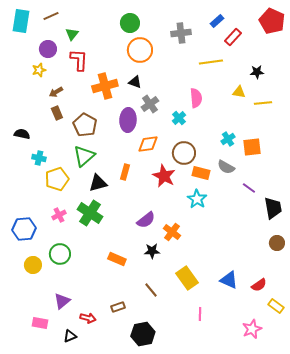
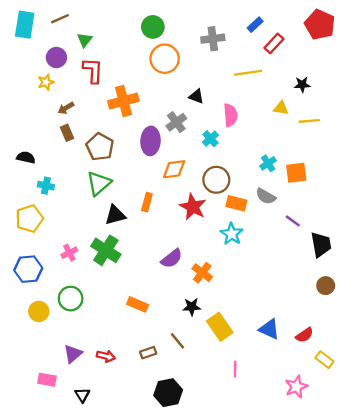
black triangle: (135, 82) -> (196, 96), moved
yellow pentagon: (57, 179) -> (29, 219), moved
black star: (152, 251) -> (192, 307), moved
brown rectangle: (118, 307) -> (148, 353), moved
red arrow: (88, 318) -> (106, 356), moved
black triangle: (70, 336) -> (82, 395), turned -40

